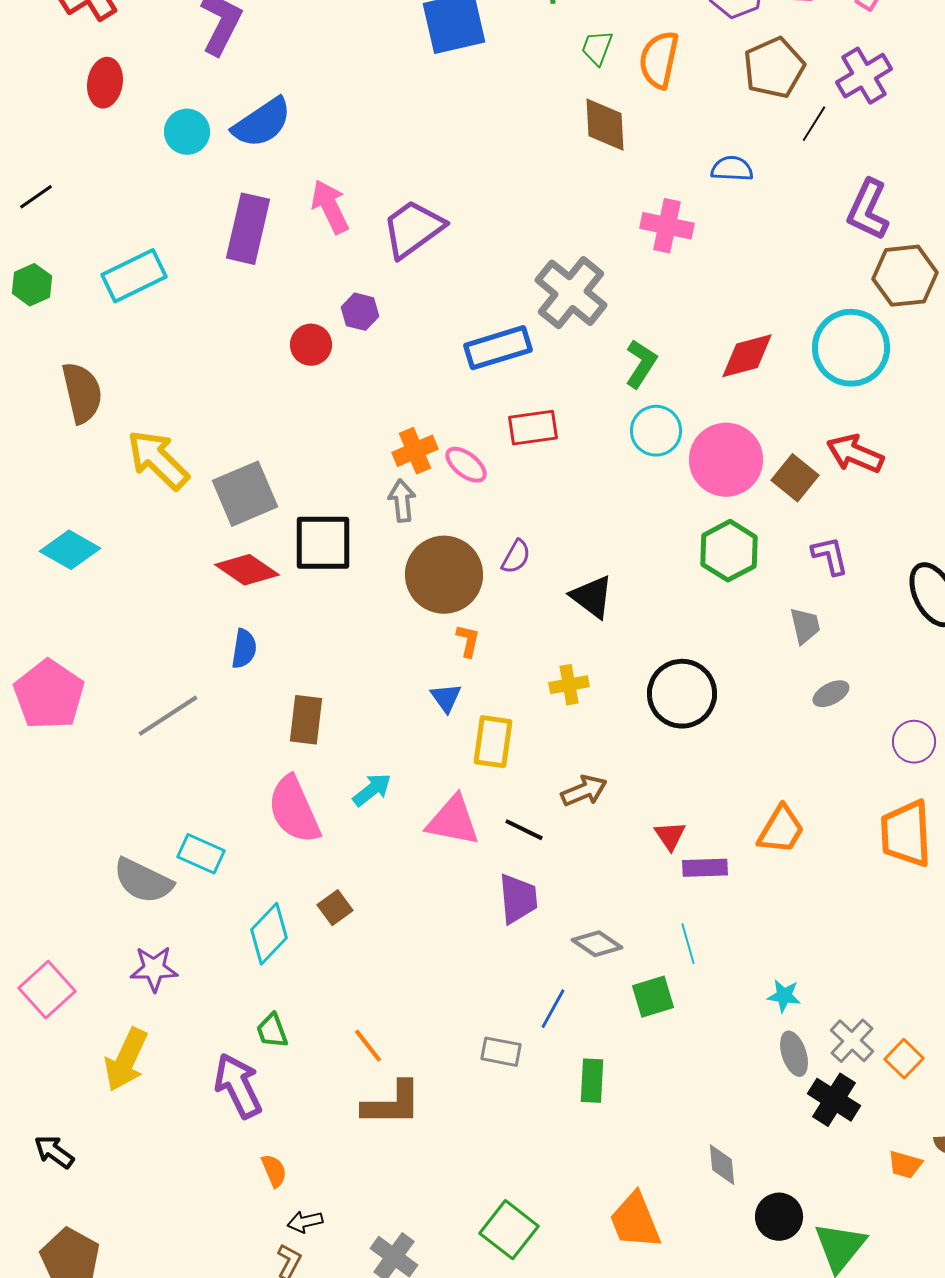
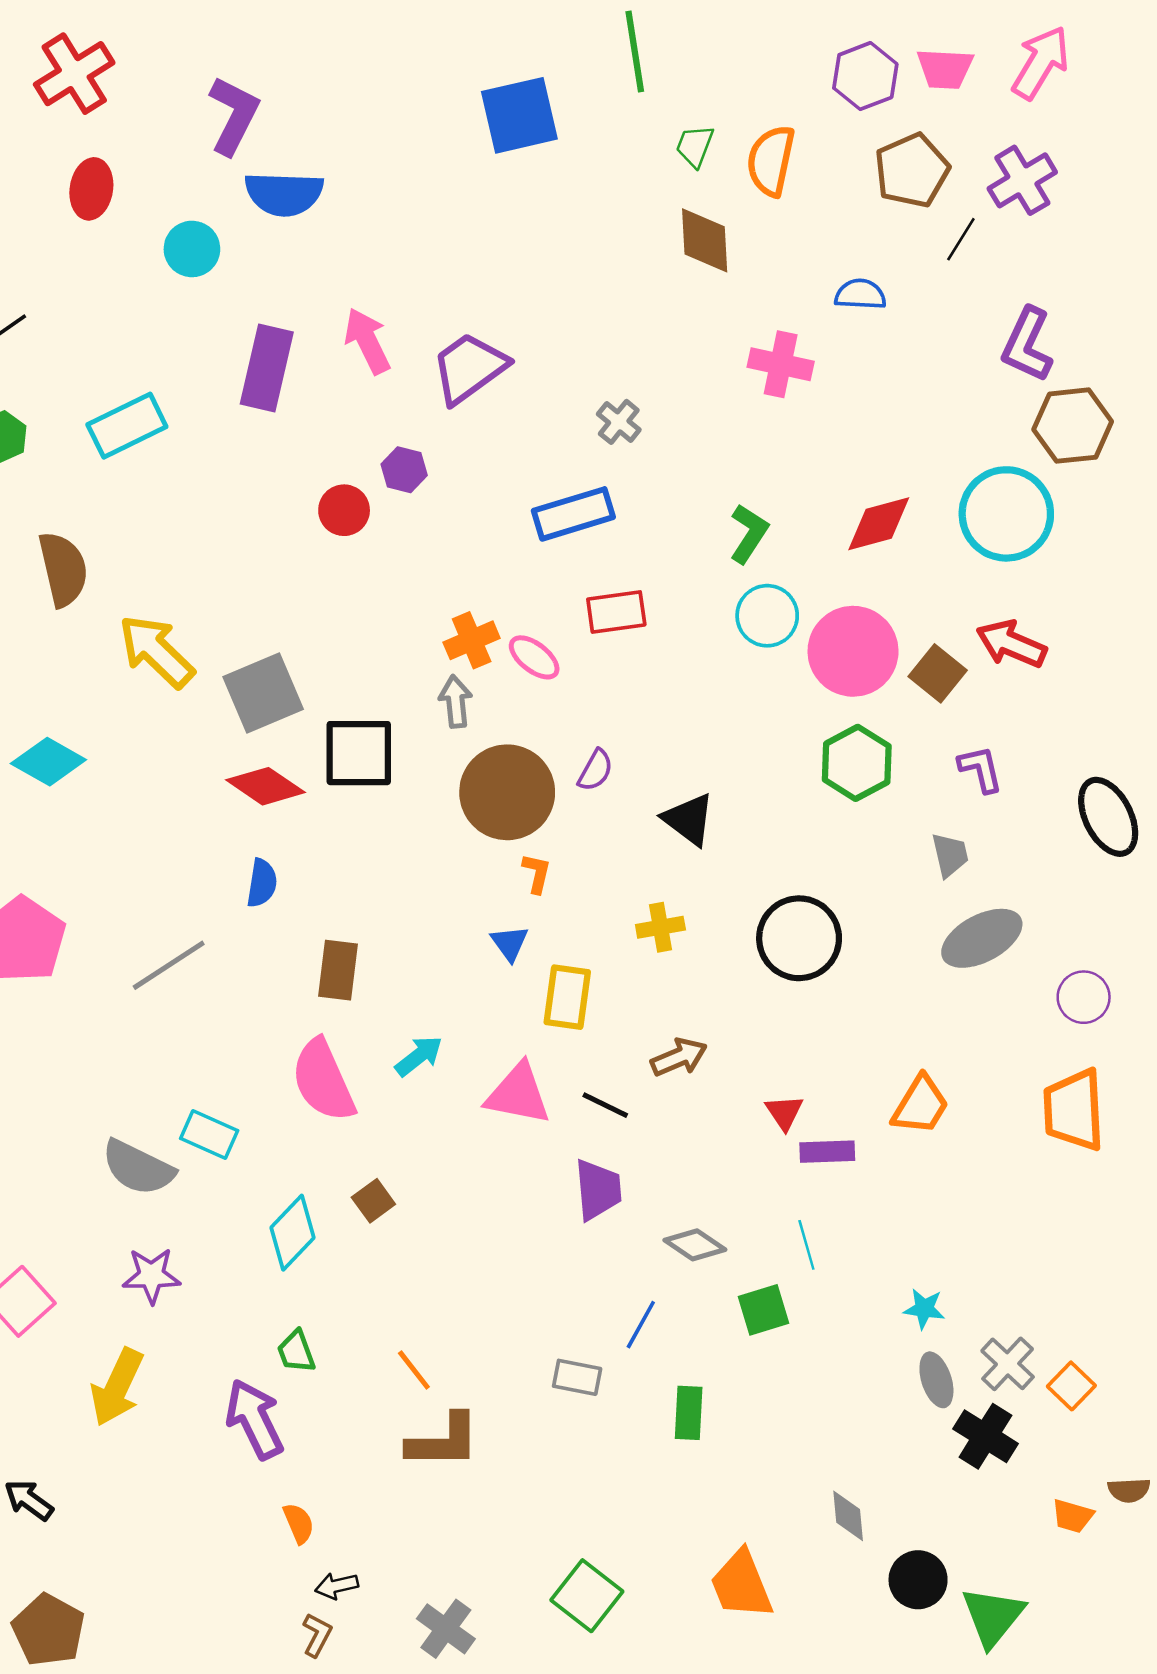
blue semicircle: (262, 123) -> (284, 194), moved, turned 36
gray cross: (571, 293) -> (619, 422), moved, size x0.5
gray ellipse: (831, 694) -> (982, 938), size x1.8

